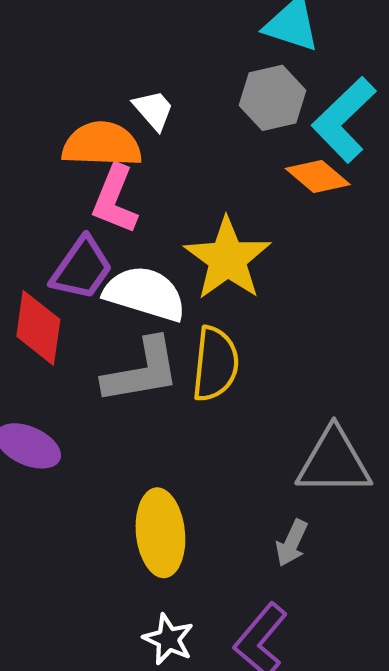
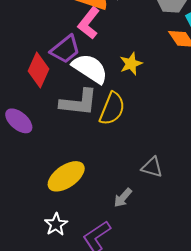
yellow star: (227, 259) -> (131, 64), size x0.6
gray triangle: (334, 462) -> (152, 167), size x0.6
yellow ellipse: (160, 533) -> (66, 176), turned 45

